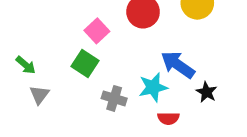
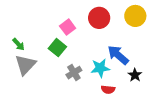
gray triangle: (39, 95) -> (25, 65), size x1.6
gray cross: (114, 98) -> (74, 73), turned 35

